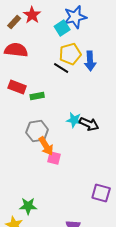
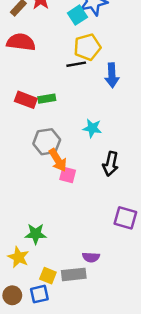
blue arrow: (90, 61) -> (112, 75), moved
black line: (61, 68) -> (76, 64), turned -42
red rectangle: (17, 87) -> (26, 100), moved
black arrow: (89, 124) -> (111, 164), moved, turned 78

